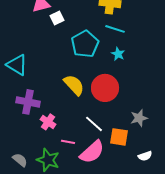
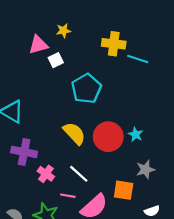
cyan line: (115, 29) -> (138, 59), moved
cyan star: (118, 54) -> (136, 134), moved
white line: (94, 124) -> (79, 174), moved

